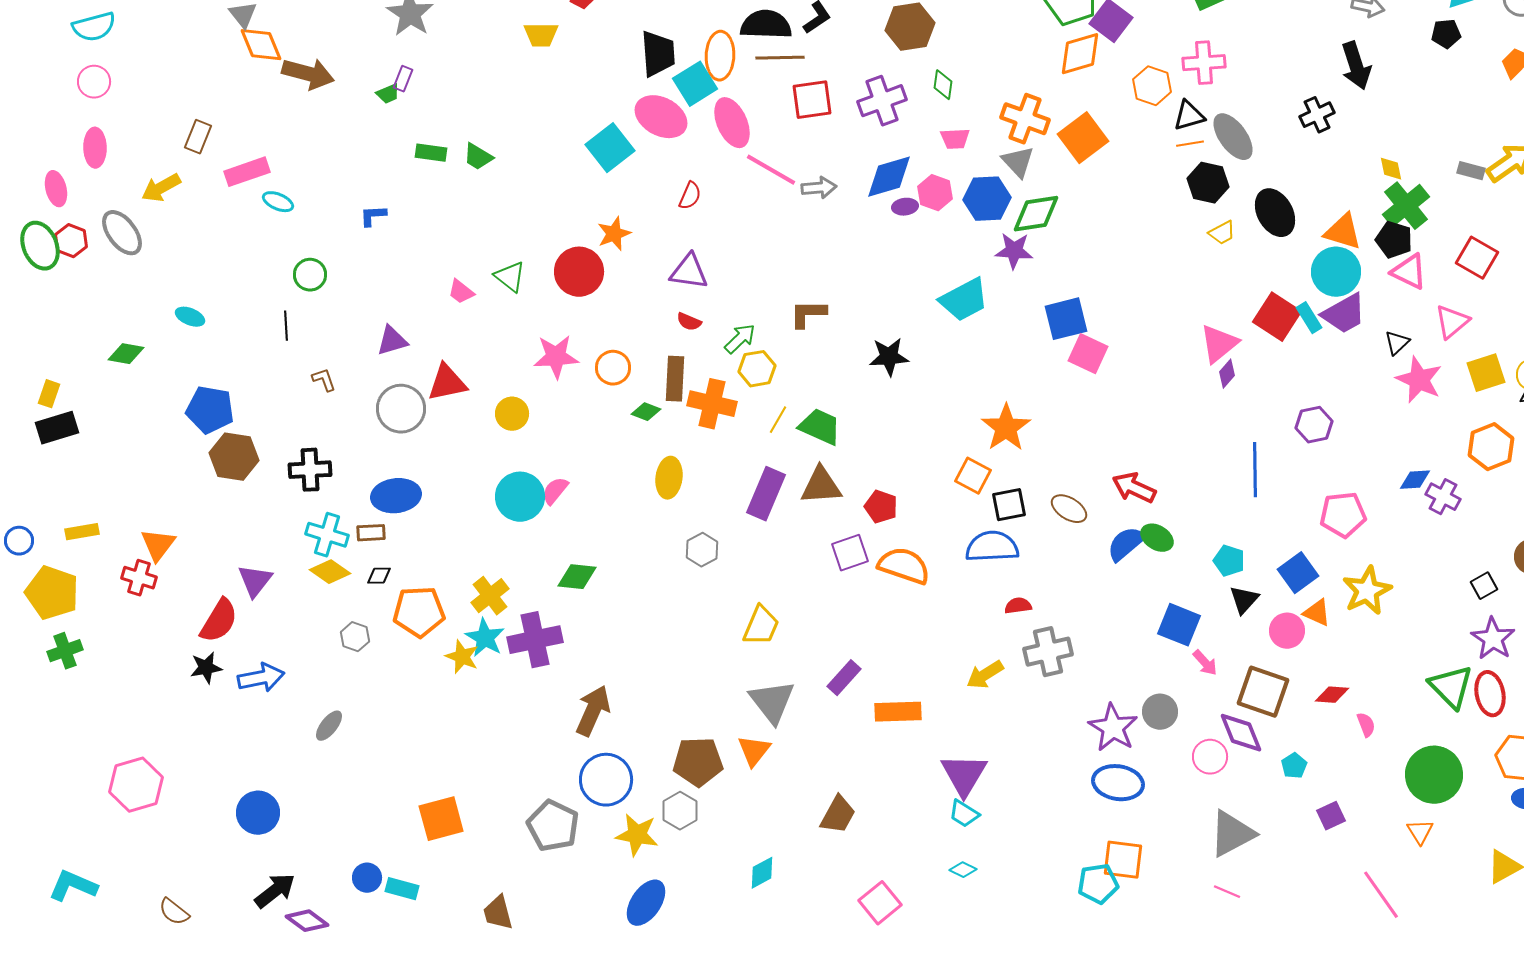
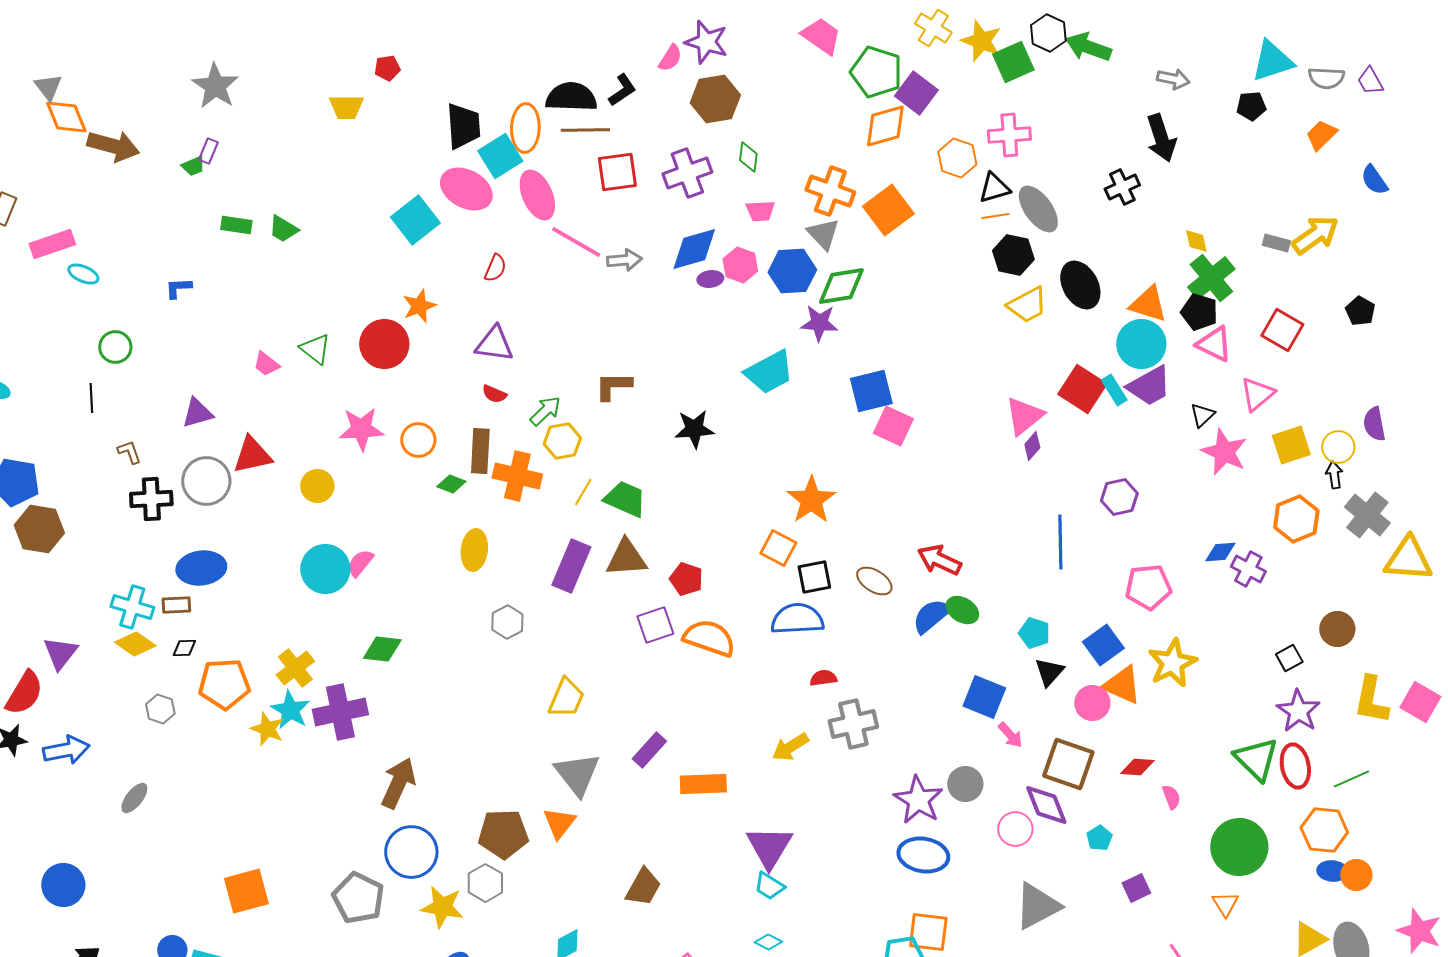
yellow trapezoid: (1222, 233) -> (1027, 305), size x1.5
black cross: (310, 470) -> (151, 499), moved
orange triangle: (1317, 613) -> (1122, 685), size x1.4

